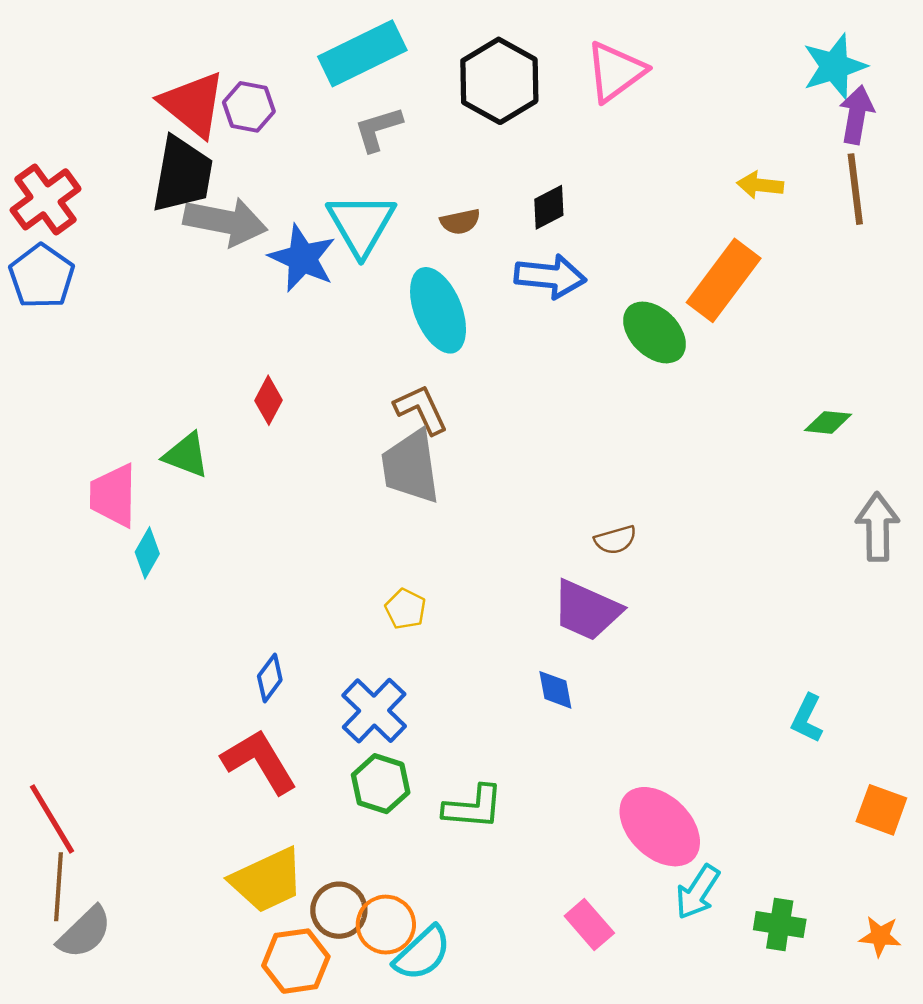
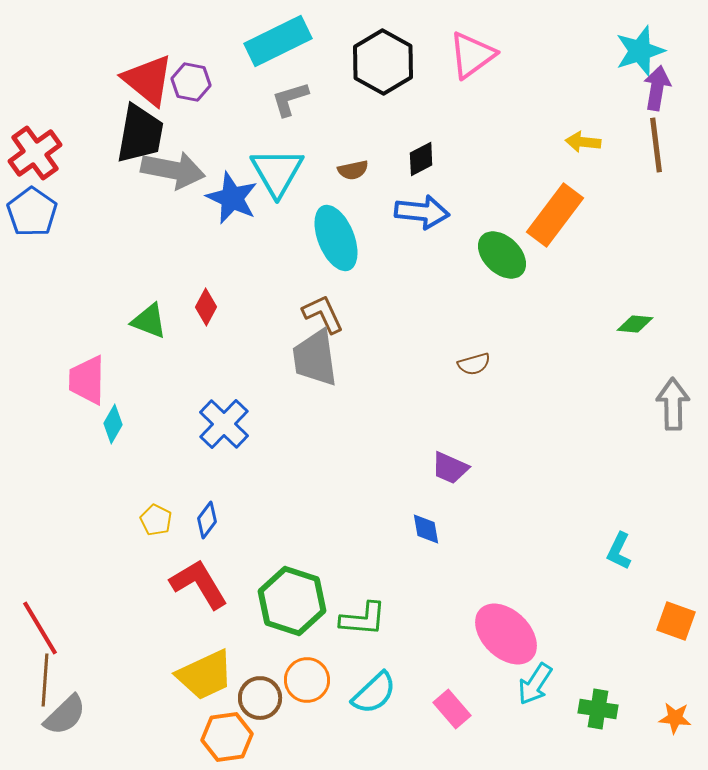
green triangle: (186, 455) -> (149, 321), moved
brown semicircle: (615, 540) -> (474, 364), moved
yellow pentagon: (405, 609) -> (156, 520), moved
purple trapezoid: (587, 610) -> (450, 468), size x0.7
blue cross: (374, 711) -> (224, 424), moved
green hexagon: (381, 784) -> (292, 601), size x1.5
orange circle: (386, 925) -> (307, 680), moved
cyan semicircle: (422, 953) -> (374, 693), moved

